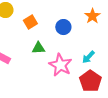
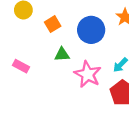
blue circle: (63, 27) -> (91, 30), size x1.5

